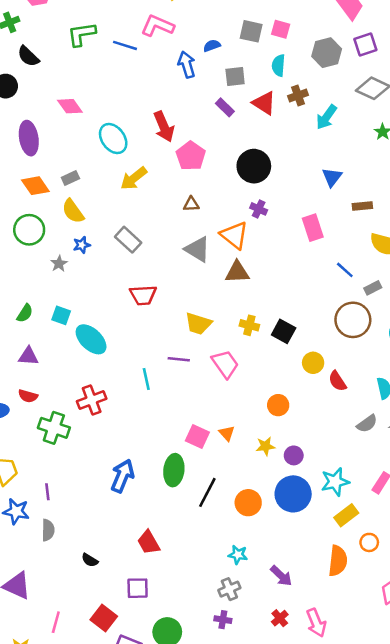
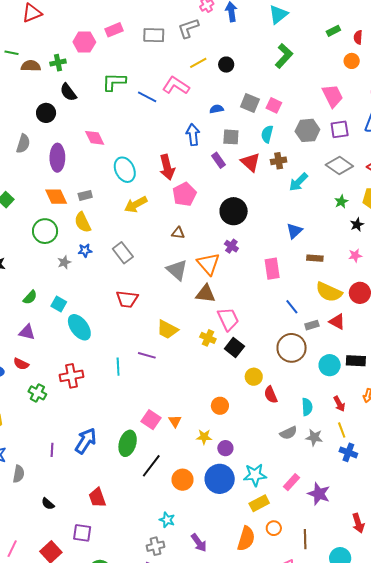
blue arrow: (187, 65) -> (193, 135), moved
pink trapezoid: (225, 364) -> (228, 319), moved
green cross: (54, 428) -> (37, 393), size x0.7
purple line: (47, 492) -> (52, 450), moved

